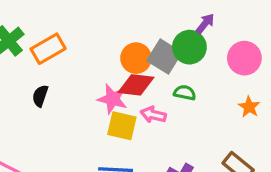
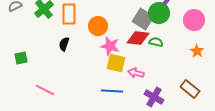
orange rectangle: (48, 49) -> (69, 14), turned -60
orange circle: (136, 58) -> (98, 26), moved
red diamond: (136, 85) -> (138, 38), moved
pink arrow: (153, 115) -> (136, 73), moved

